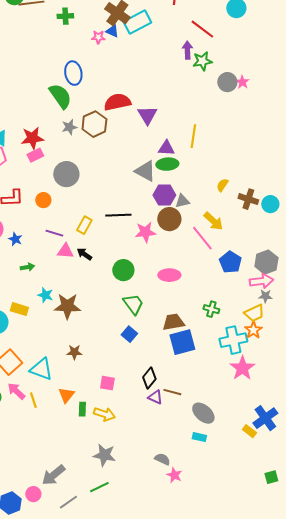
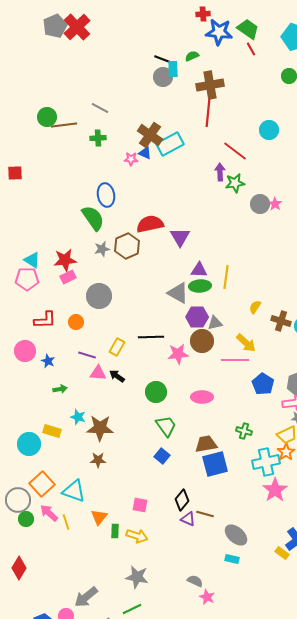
yellow line: (193, 136) -> (226, 277), moved
pink line: (202, 238) -> (235, 360), turned -52
brown star: (74, 352) -> (98, 460), moved

